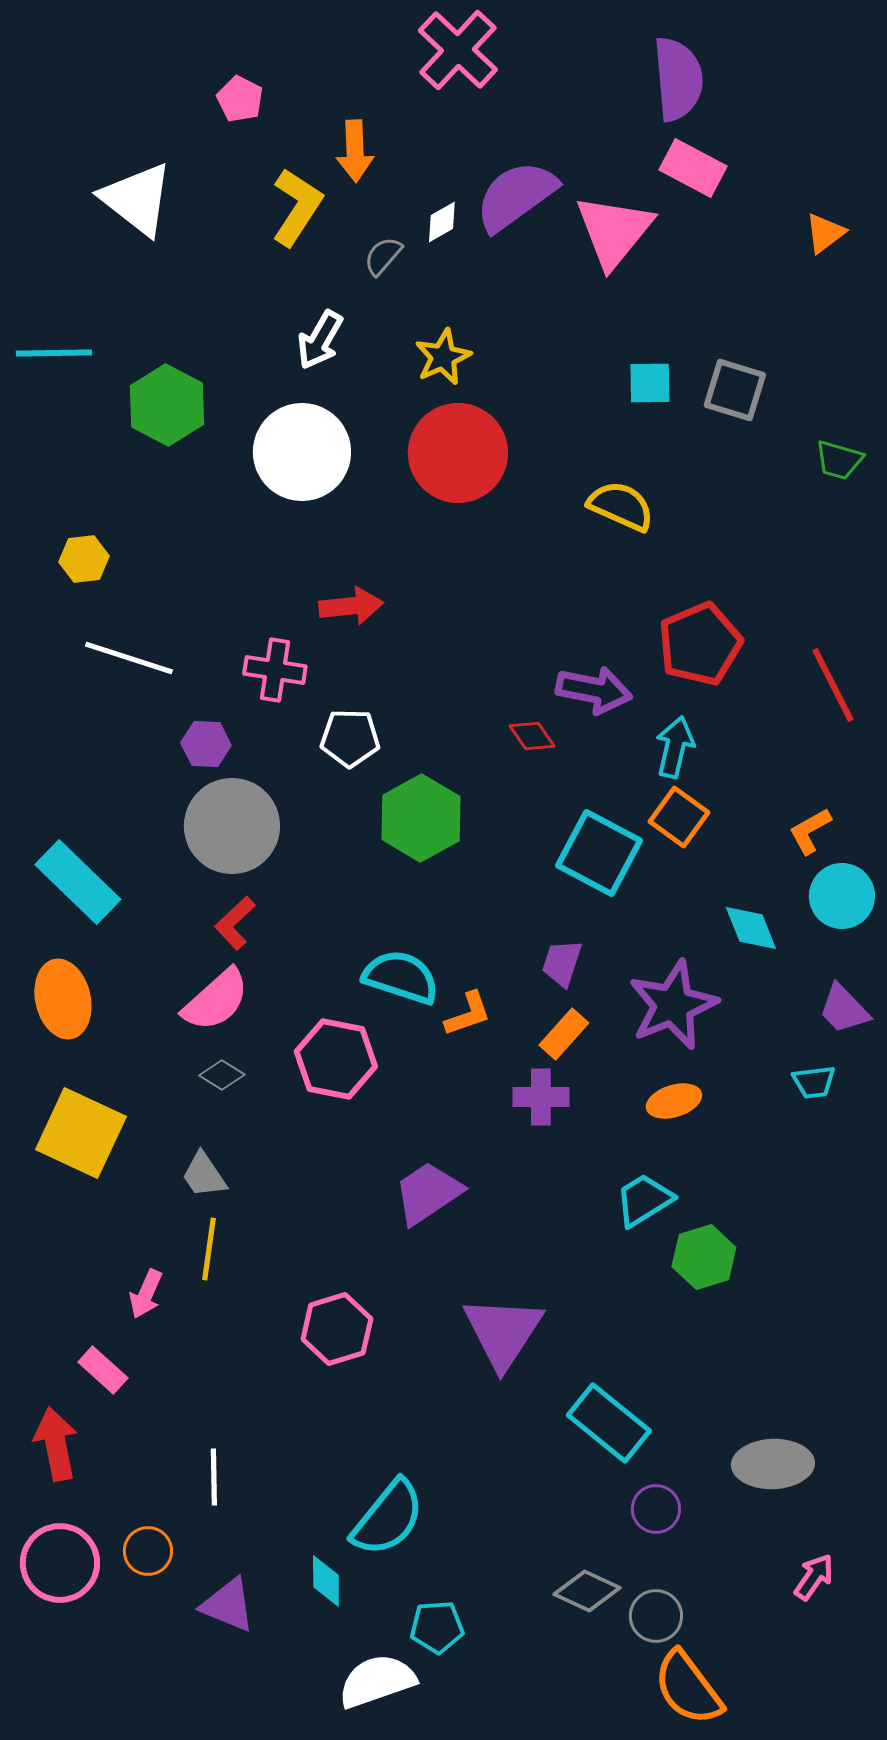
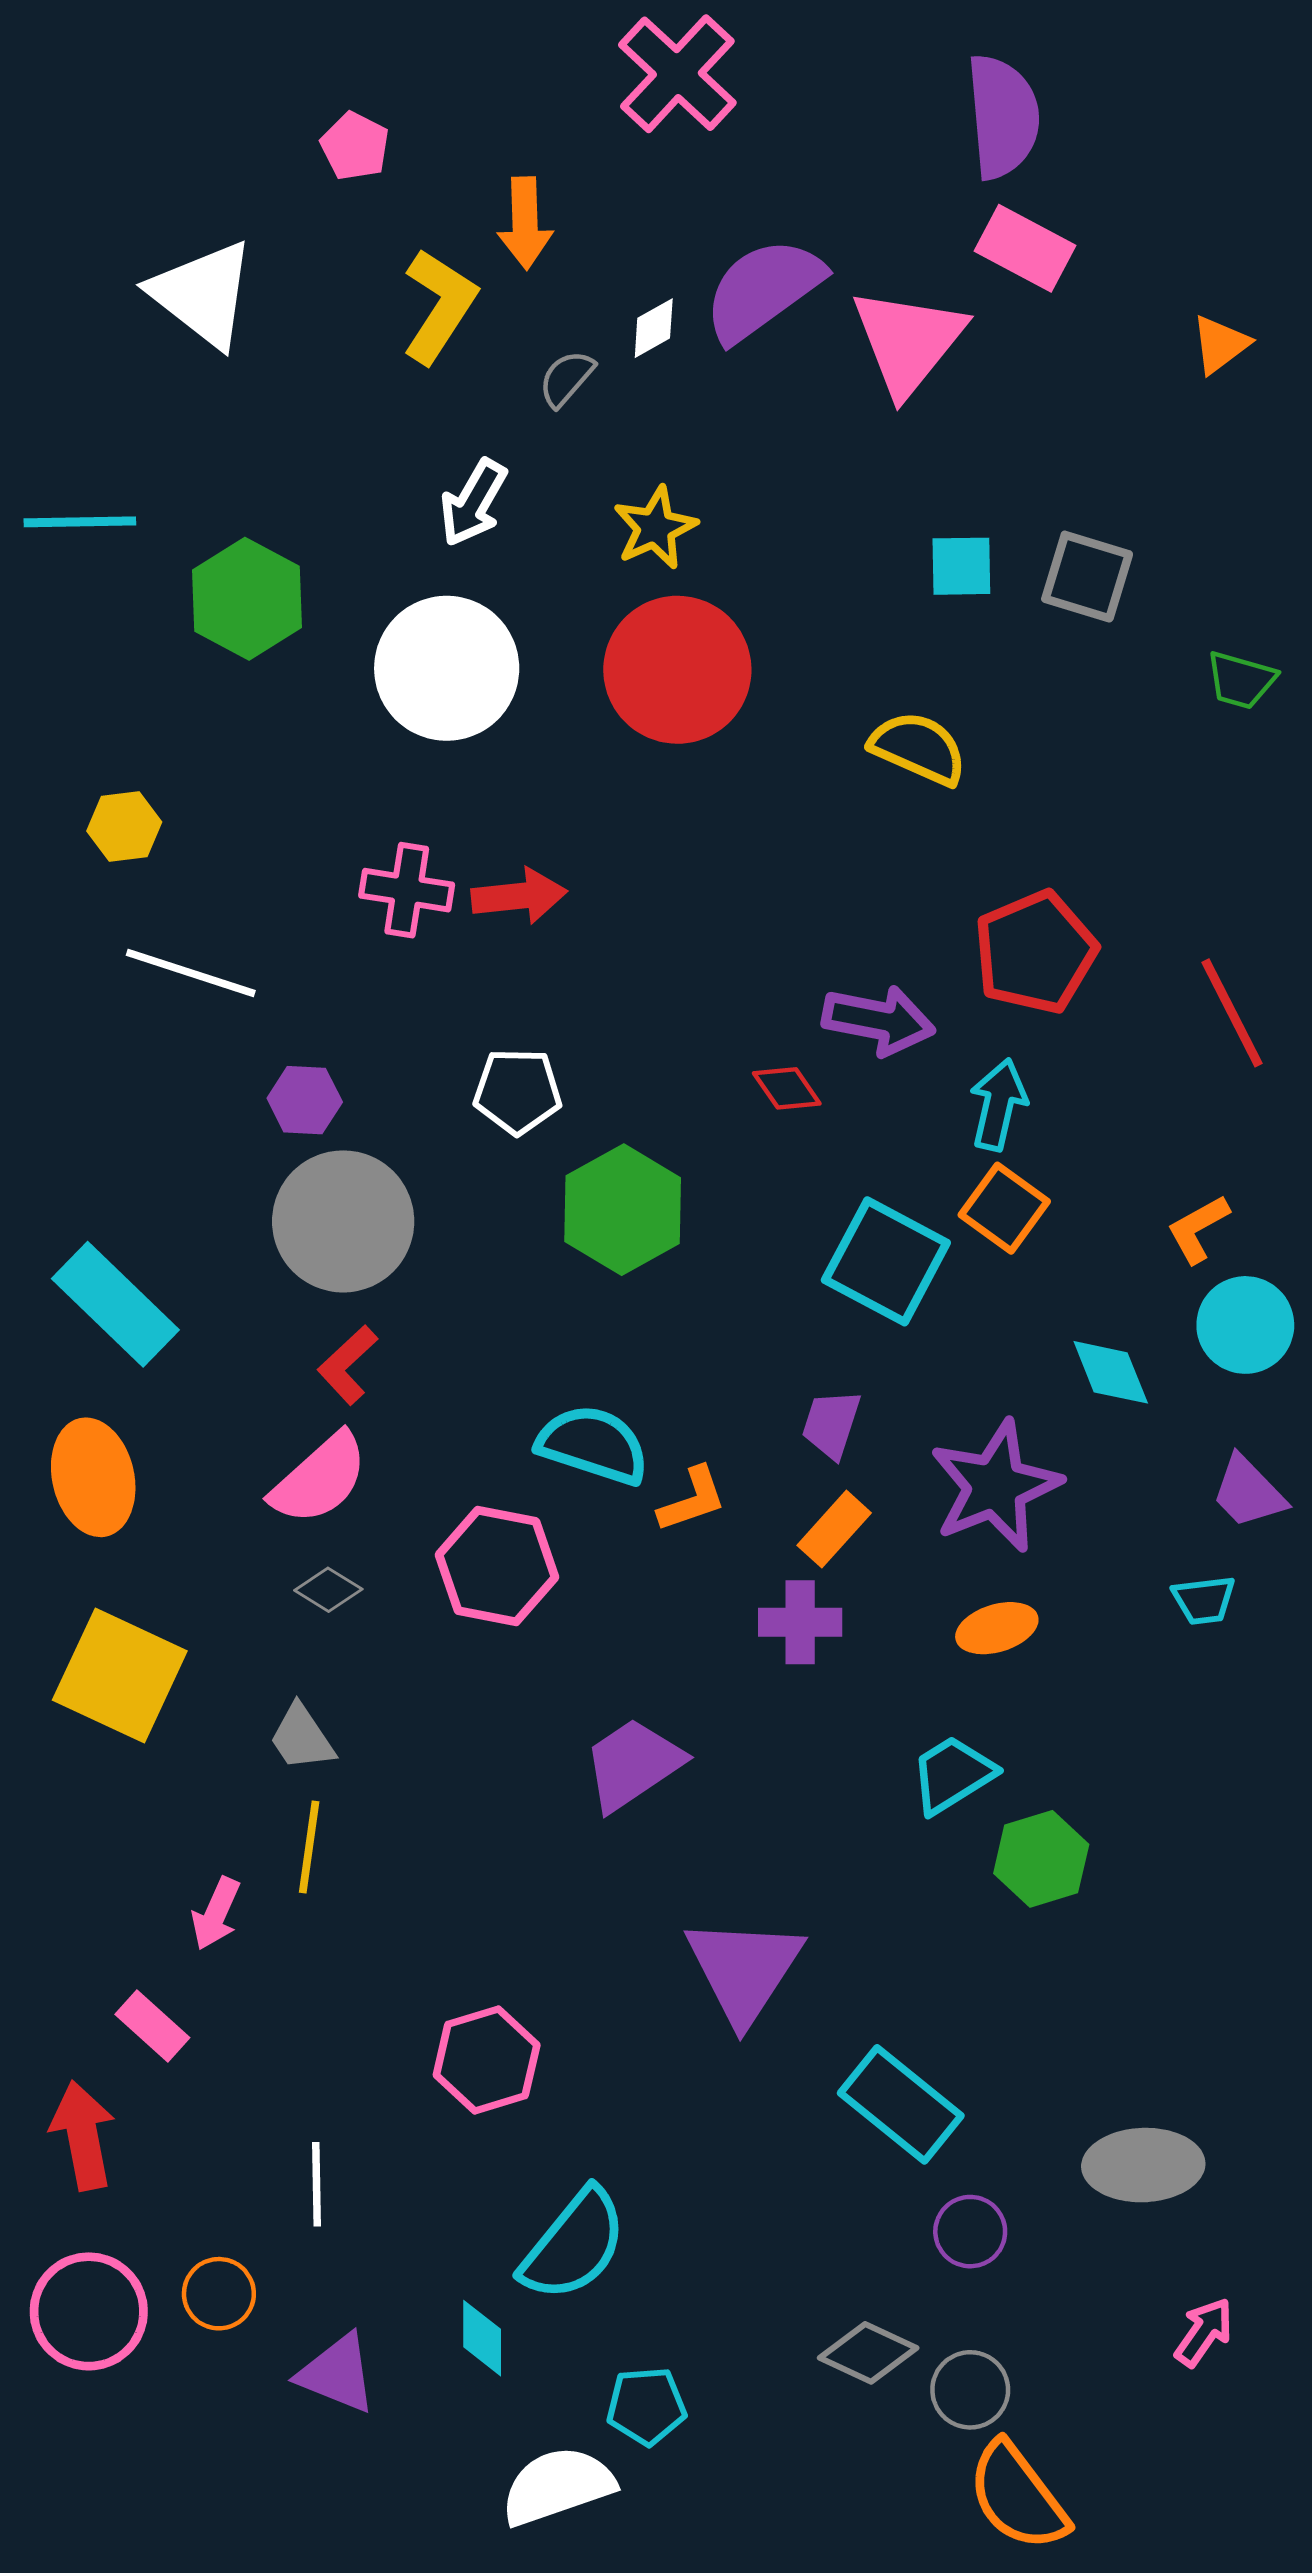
pink cross: (275, 670) -> (407, 890), moved
pink hexagon: (337, 1329) -> (487, 2060), moved

